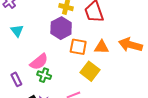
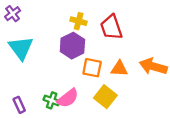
cyan triangle: (17, 31) -> (21, 48), size x1.6
pink semicircle: (39, 62) -> (68, 98), moved

